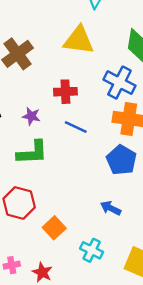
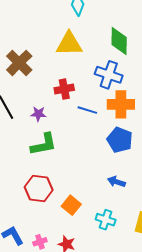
blue line: (76, 127) -> (87, 110), moved

